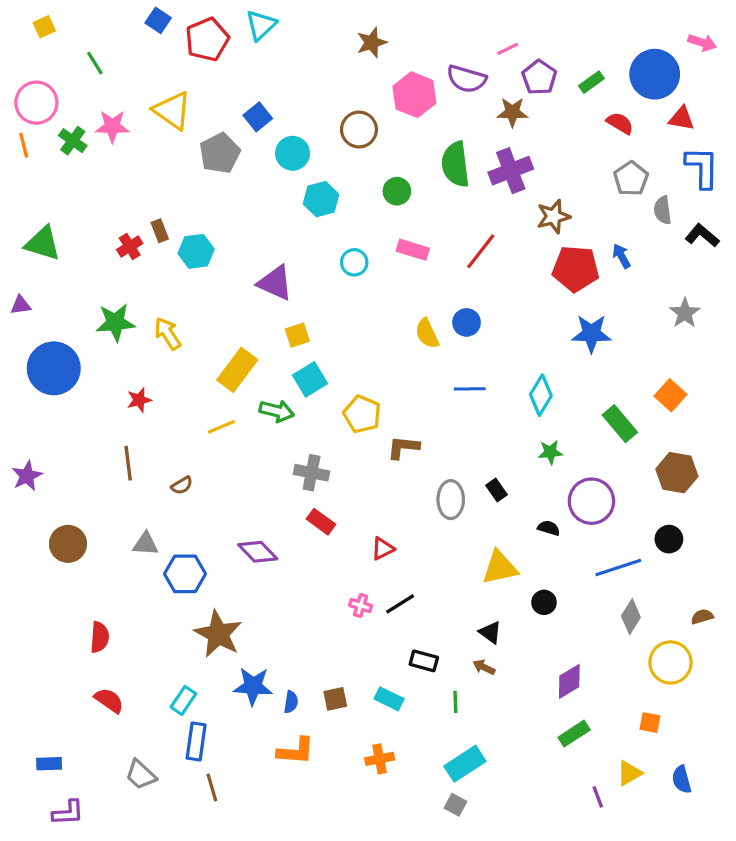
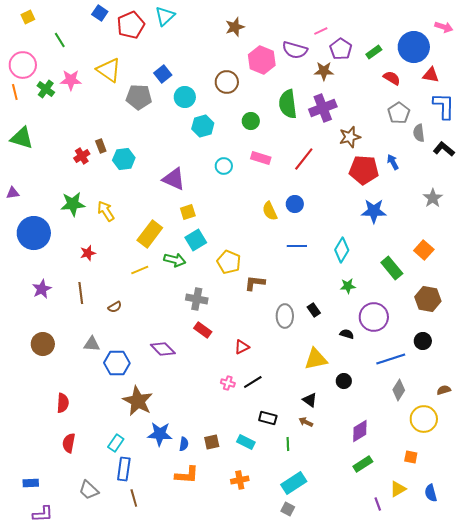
gray pentagon: (220, 153) -> (139, 97), turned 30
green triangle: (43, 243) -> (22, 138), moved
purple star: (27, 476) -> (42, 289), moved
red semicircle: (109, 700) -> (69, 443), turned -114

